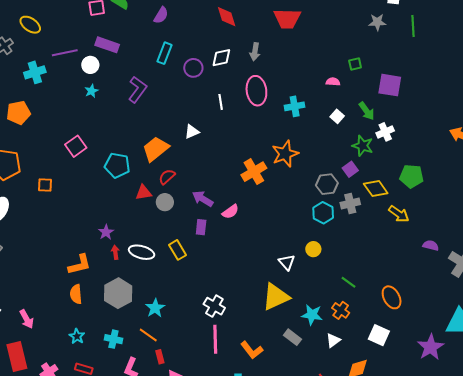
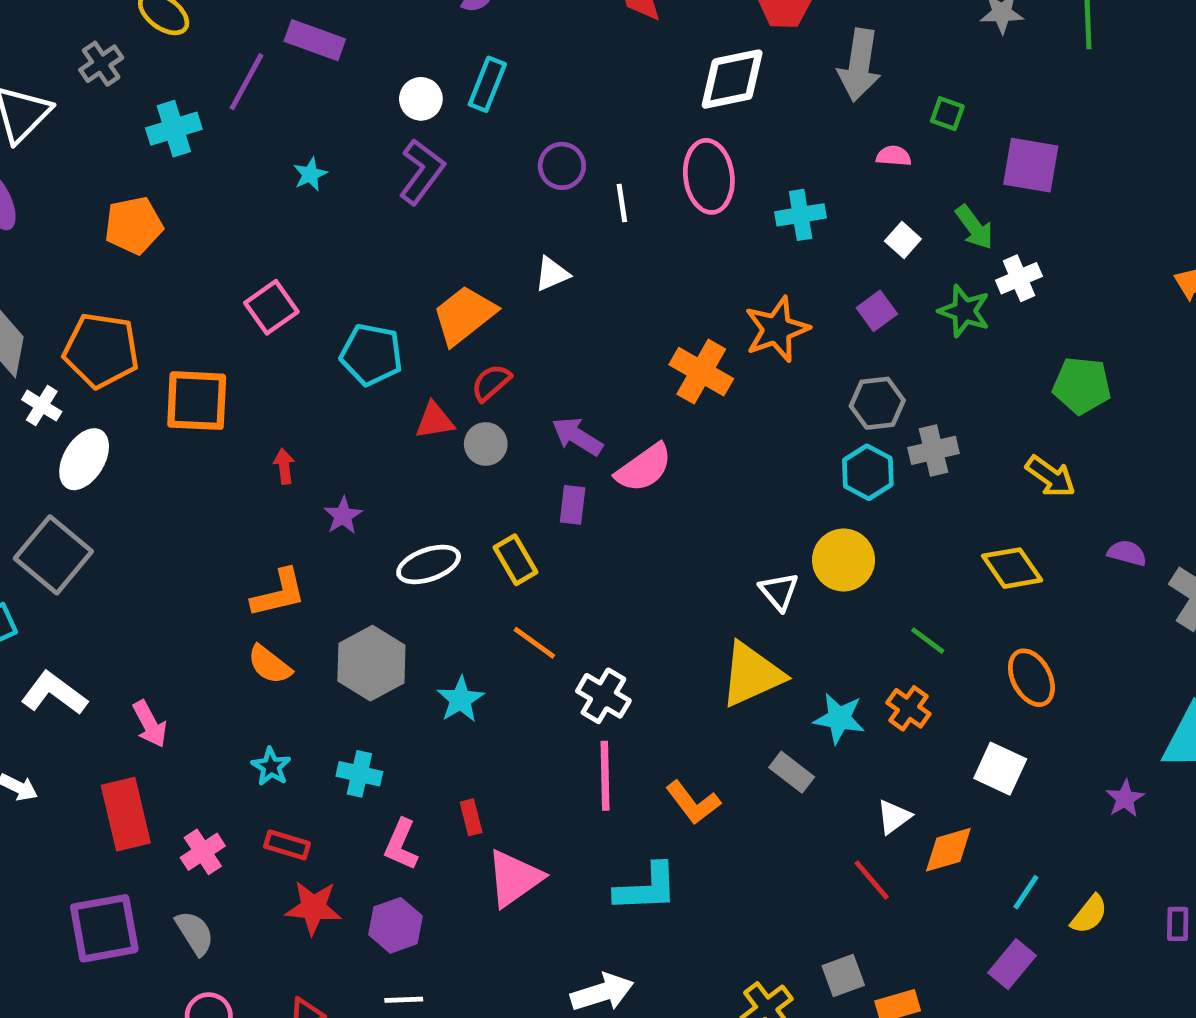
purple rectangle: (107, 45) -> (315, 40), moved
gray arrow: (255, 52) -> (859, 65), moved, size x1.6
purple line: (65, 53) -> (246, 82), turned -50
white diamond: (221, 58) -> (732, 79), moved, size x1.4
green square: (355, 64) -> (947, 114), turned 32
white circle: (90, 65) -> (421, 99), moved
purple circle: (193, 68) -> (562, 166), moved
purple square: (350, 169) -> (877, 311), moved
orange cross: (254, 172) -> (701, 372), turned -30
orange square: (45, 185) -> (197, 401), size x1.8
yellow diamond: (376, 188) -> (1012, 568), moved
pink semicircle: (230, 212) -> (644, 468), size x1.4
yellow circle: (313, 249) -> (844, 560), size x1.6
red arrow: (115, 252) -> (284, 466), moved
white ellipse: (142, 252) -> (429, 564), turned -35
orange semicircle: (76, 294) -> (270, 665), turned -48
orange line: (148, 335) -> (534, 643), moved
white triangle: (333, 340) -> (894, 817), moved
purple star: (431, 347) -> (1125, 799), size x0.6

